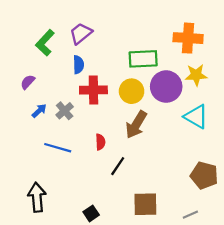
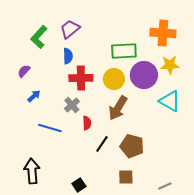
gray cross: (65, 111) -> (72, 105), moved
brown pentagon: (204, 175) -> (132, 146), moved
brown square: (145, 204) -> (126, 177), size x0.7

